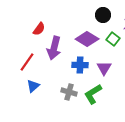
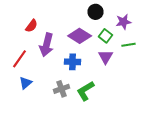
purple triangle: (104, 68) -> (106, 57), moved
gray cross: (69, 92) -> (62, 89), turned -35

